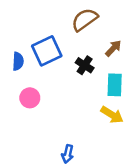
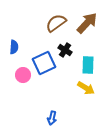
brown semicircle: (85, 20) -> (56, 23), moved
brown arrow: (113, 48) -> (87, 23), moved, size x1.6
blue square: (47, 51) -> (44, 63), moved

